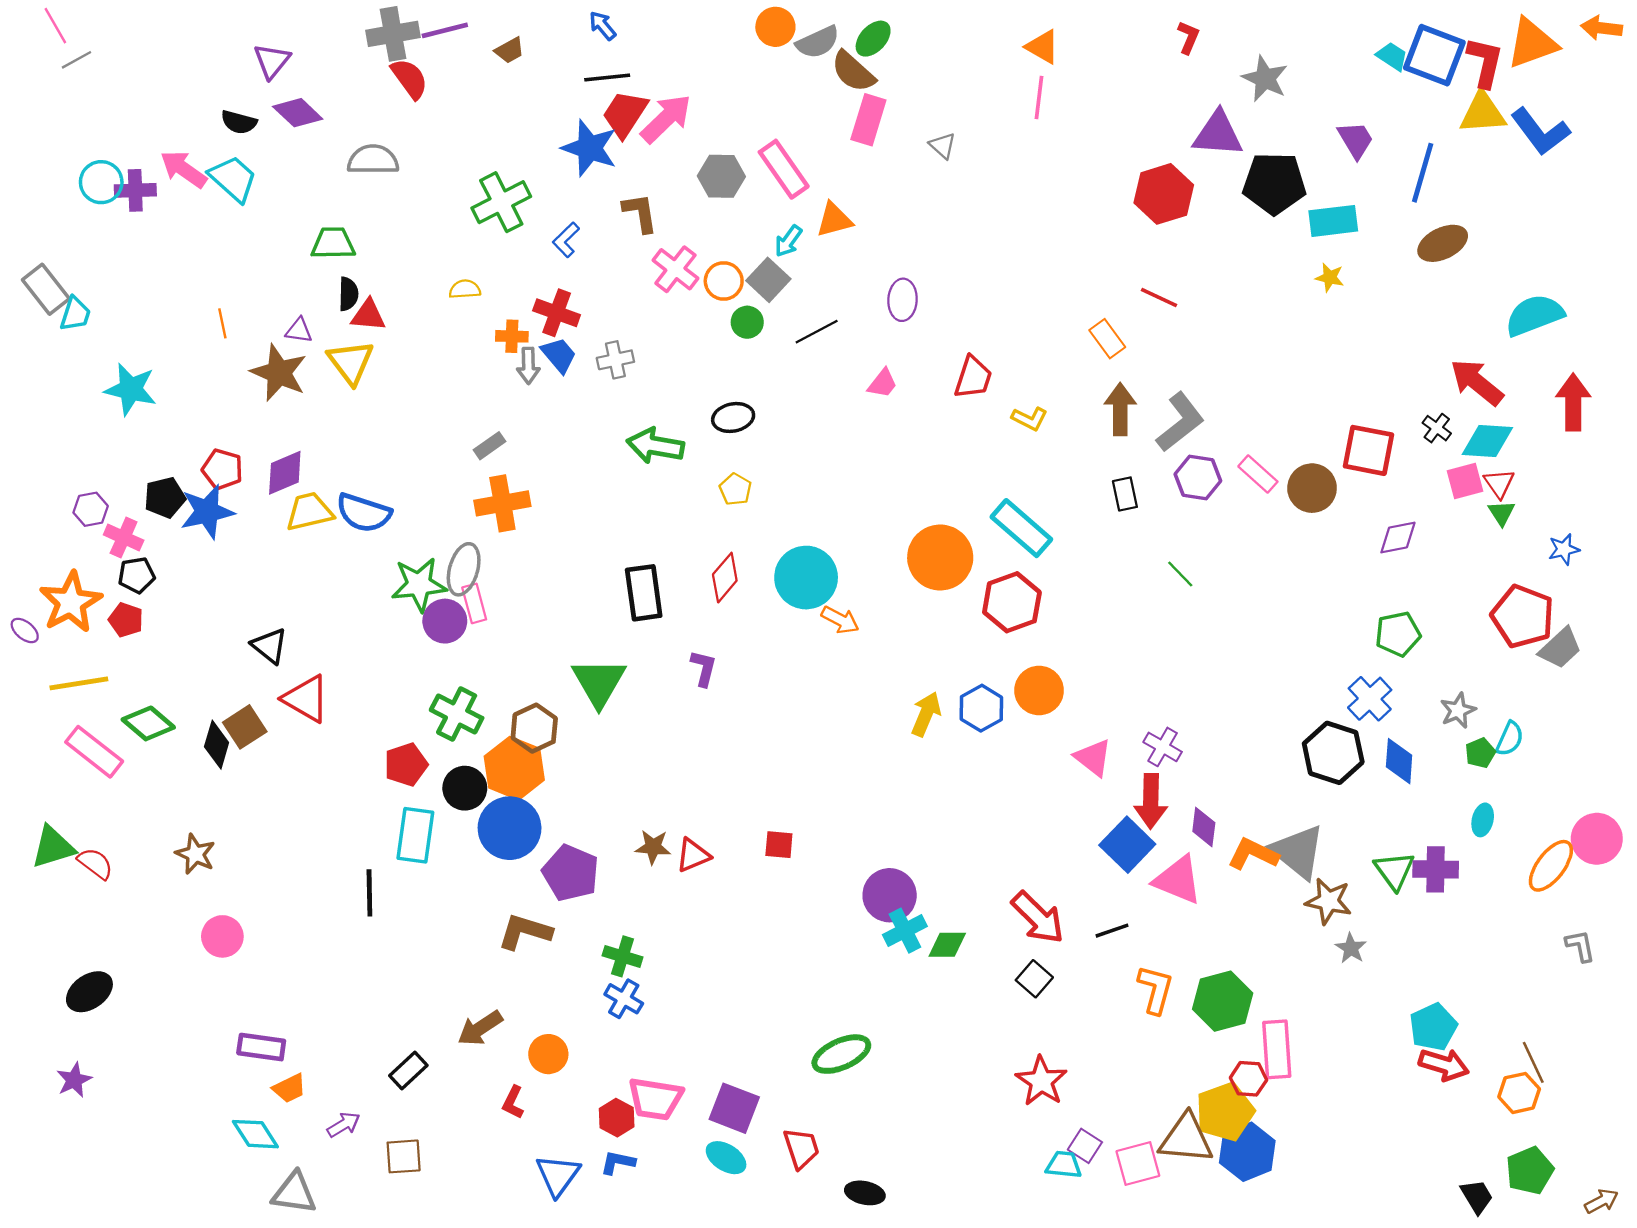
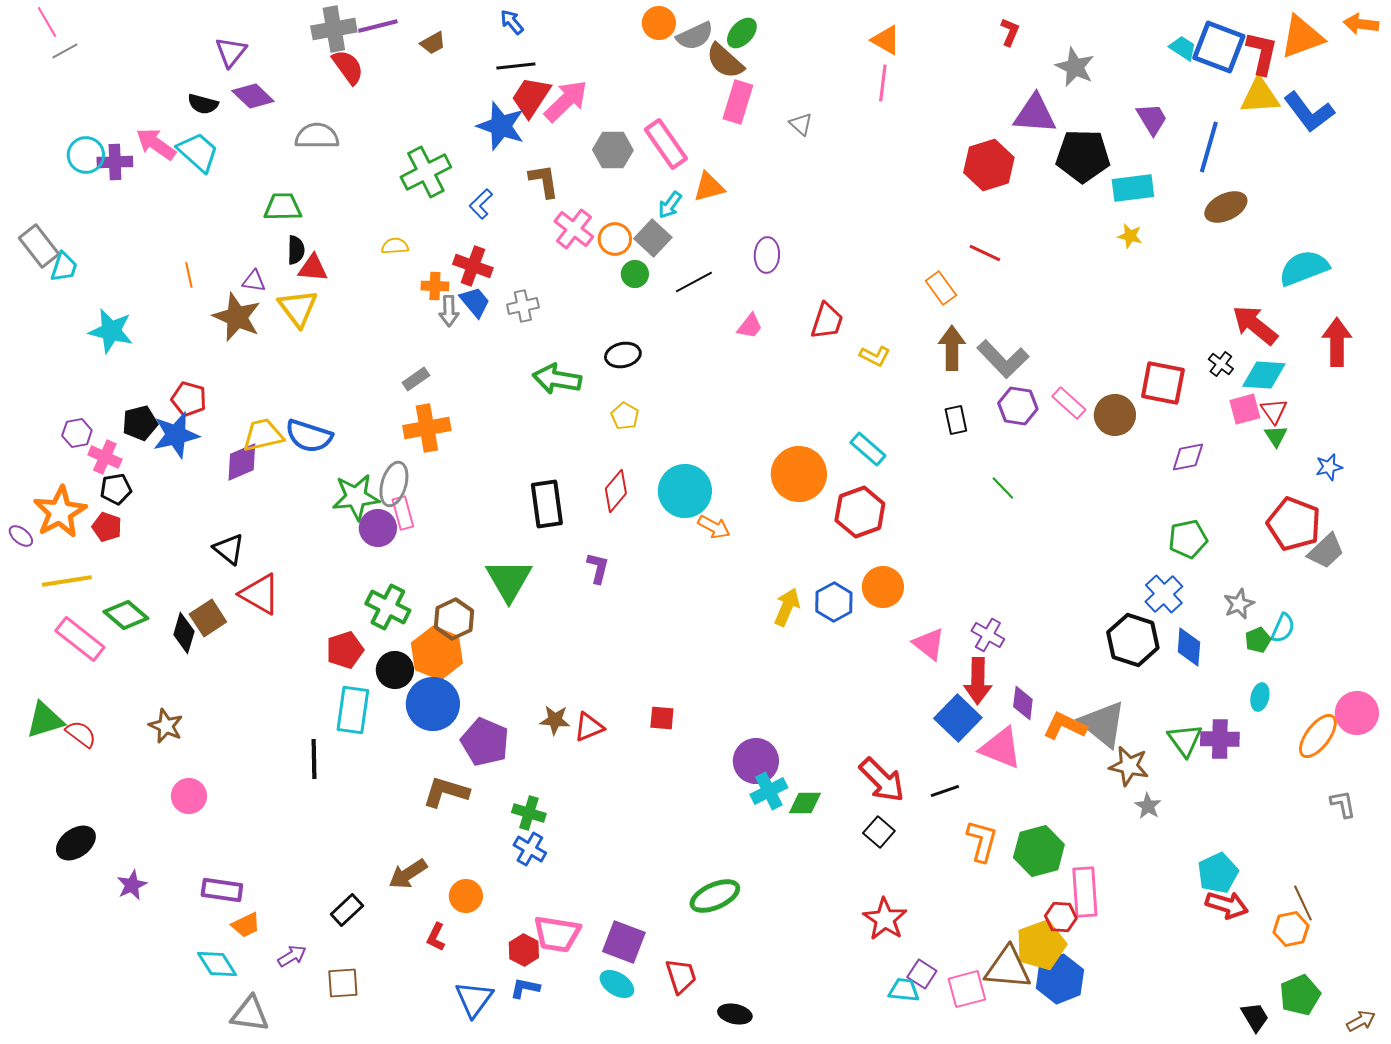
gray L-shape: (1180, 422) -> (1003, 359), turned 84
purple diamond: (285, 473) -> (242, 462), moved
cyan rectangle: (1021, 528) -> (868, 449), size x0.7
purple star: (74, 1080) -> (132, 885), moved

